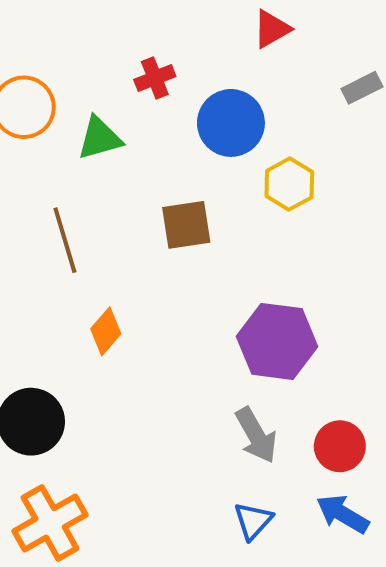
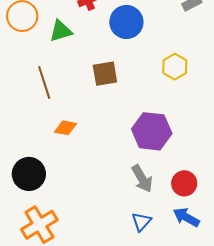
yellow hexagon: (289, 184) -> (175, 67), moved
orange diamond: (106, 331) -> (66, 128), turned 60

